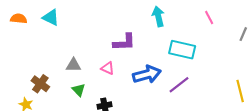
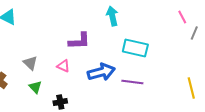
pink line: (209, 18) -> (182, 17), moved
gray triangle: (73, 65) -> (30, 63), turned 42
purple line: (179, 85) -> (132, 82), turned 45

